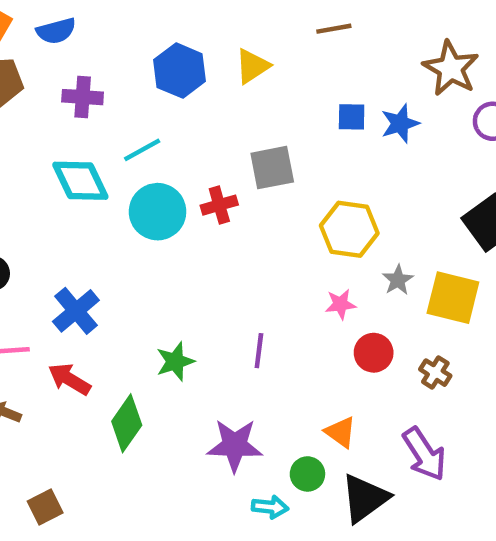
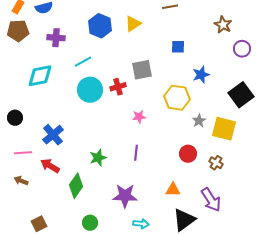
brown star: (451, 68) -> (223, 25), size x0.7
blue star: (400, 123) -> (201, 75), moved
cyan diamond: (80, 181) -> (40, 76), moved, turned -76
pink star: (341, 304) -> (139, 117), moved
orange triangle: (341, 432) -> (173, 190), turned -35
green circle: (307, 474) -> (90, 223), moved

